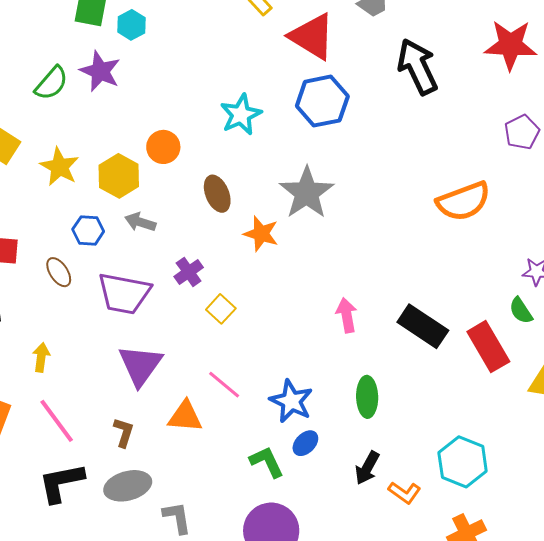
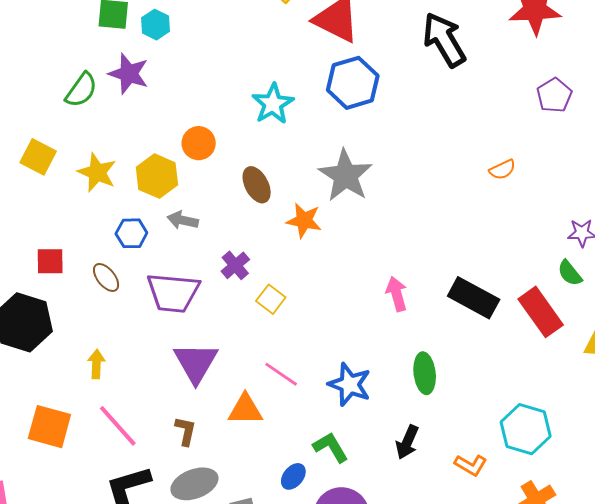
orange semicircle: (463, 201) -> (502, 170), size x0.5
blue ellipse: (305, 443) -> (293, 476), moved
black arrow: (367, 468) -> (407, 442), moved

